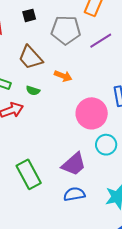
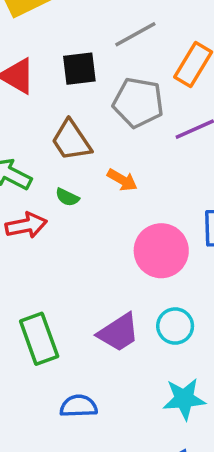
black square: (29, 15) -> (79, 69), size x1.5
cyan circle: (106, 145) -> (175, 326), moved
blue semicircle: (74, 194) -> (79, 406), moved

